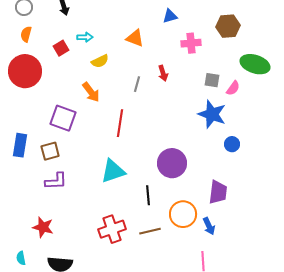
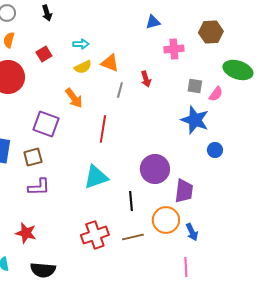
cyan arrow: (85, 37) -> (81, 44), moved
orange triangle: (135, 38) -> (110, 63), moved
purple trapezoid: (218, 192) -> (184, 191), moved

